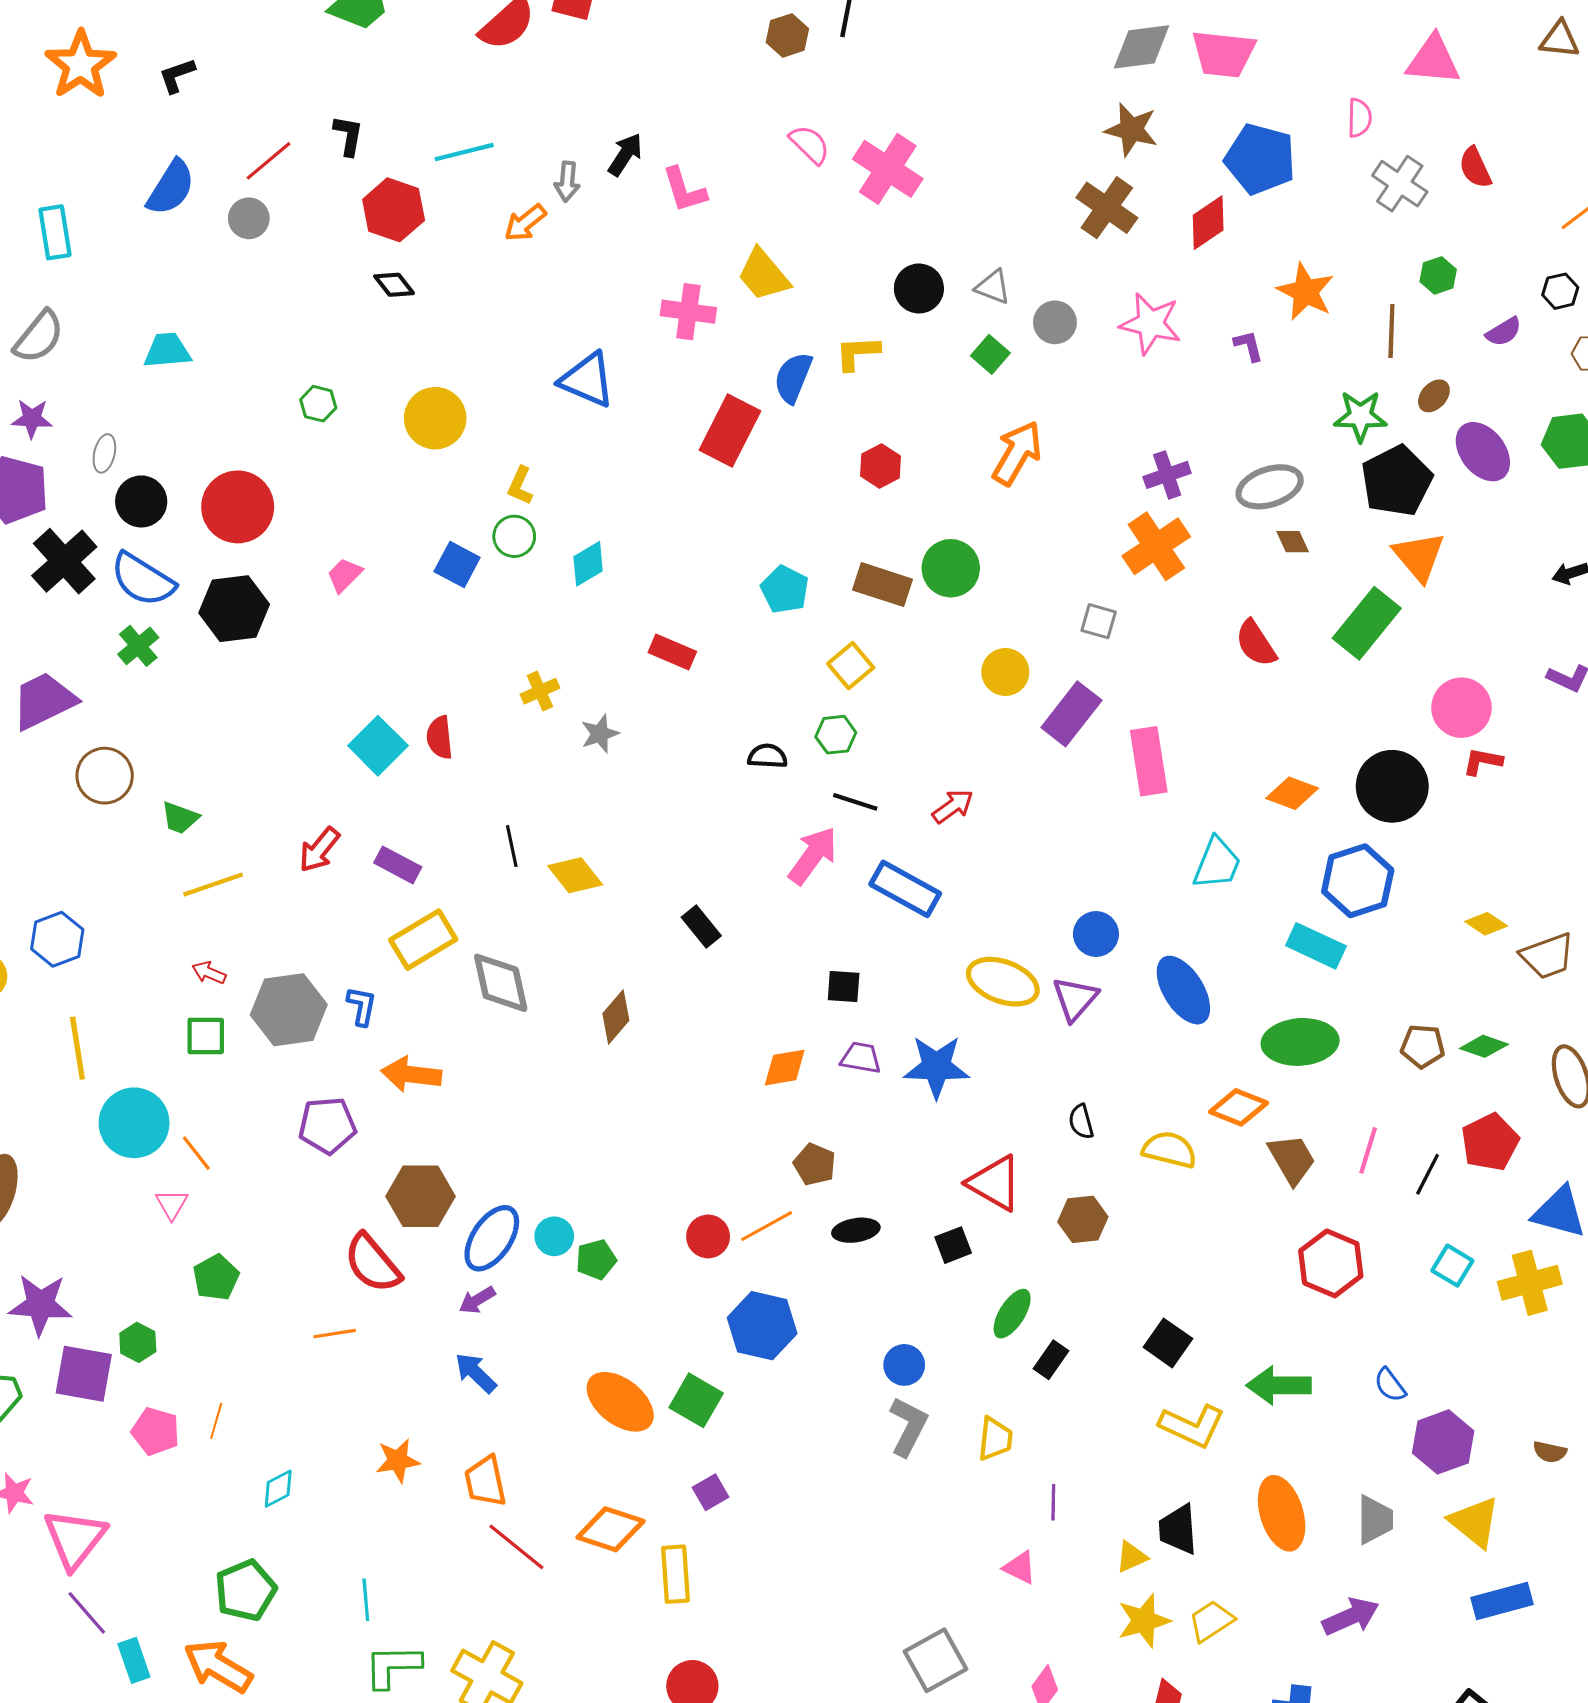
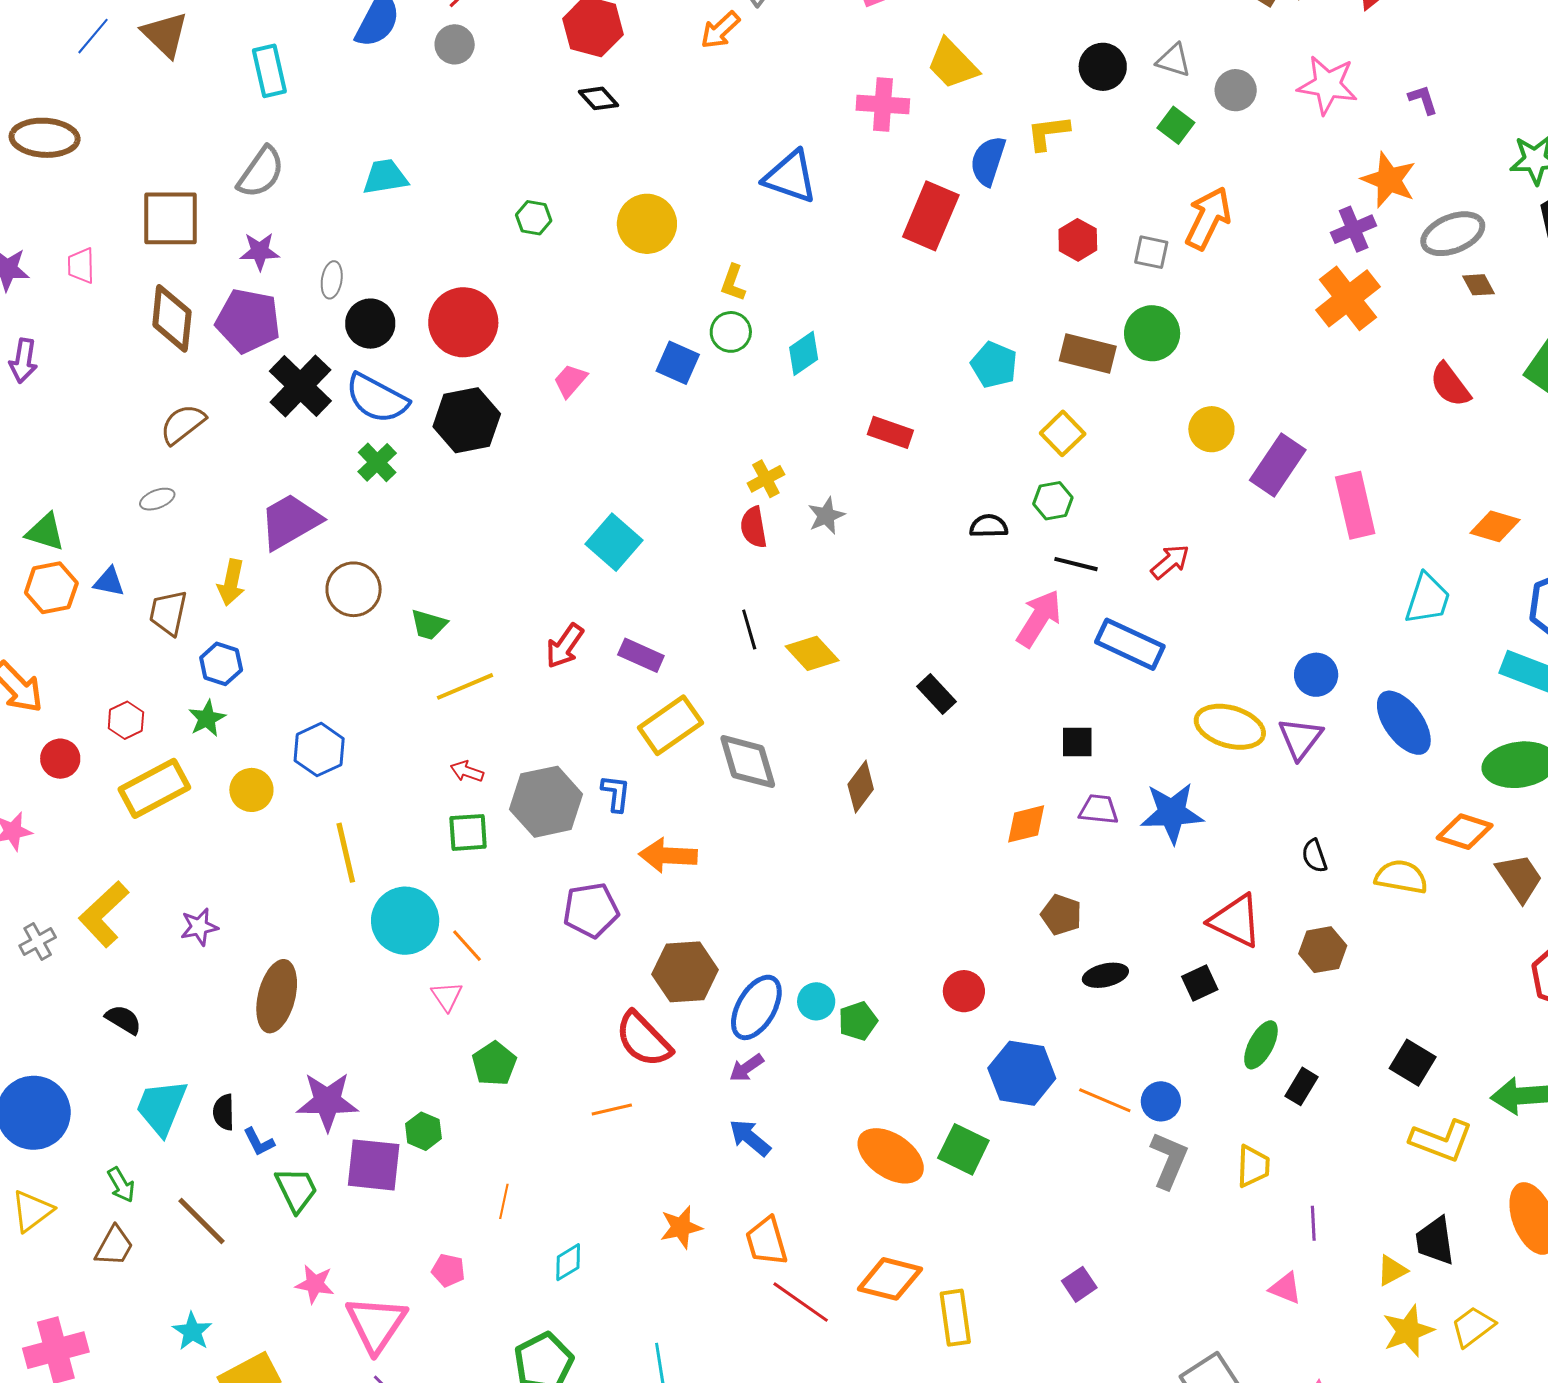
orange star: (1306, 292) -> (1389, 180), moved
gray square: (1099, 621) -> (1151, 252), moved
red semicircle: (440, 737) -> (754, 527), moved
orange line: (767, 1226) -> (1105, 1100), moved, turned 56
pink pentagon: (156, 1431) -> (448, 1270), moved, size x0.7
purple square: (711, 1492) -> (1079, 1284), moved

